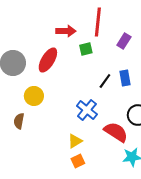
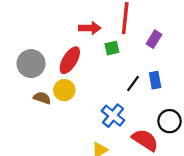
yellow circle: (34, 96) -> (64, 90), moved
brown semicircle: (19, 121) -> (42, 98), moved, turned 98

